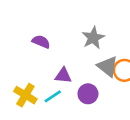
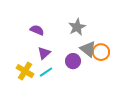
purple triangle: (63, 76) -> (44, 53), moved, turned -48
purple circle: (88, 94) -> (73, 61), moved

